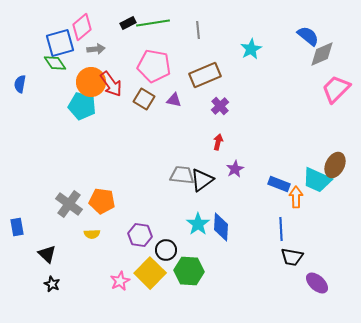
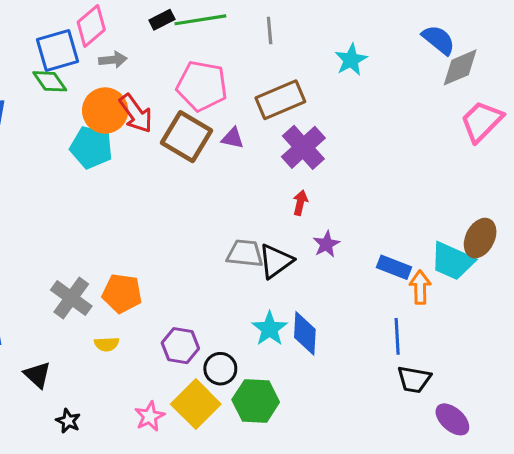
brown square: (144, 99) -> (187, 137), size x1.5
purple cross: (220, 106) -> (303, 147), size x1.6
black star: (52, 284) -> (68, 421), moved

